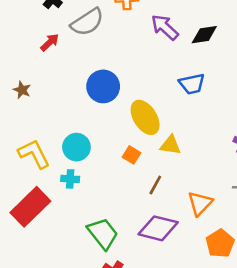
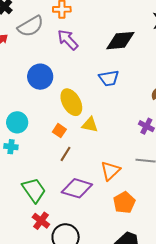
purple arrow: (165, 27) -> (68, 40), moved
black diamond: (204, 35) -> (120, 41), size x1.4
brown line: (155, 185) -> (66, 154), moved

